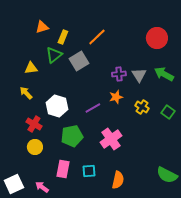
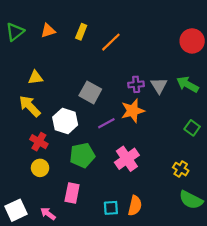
yellow rectangle: (63, 37) -> (81, 32), moved
red circle: (157, 38) -> (192, 41), moved
green triangle: (54, 55) -> (15, 32), moved
gray square: (79, 61) -> (90, 92), moved, turned -30
yellow arrow: (26, 93) -> (30, 106), size x1.5
orange star: (116, 97) -> (133, 111), size x1.5
yellow cross: (142, 107) -> (181, 169), moved
cyan square: (89, 171) -> (111, 208), moved

